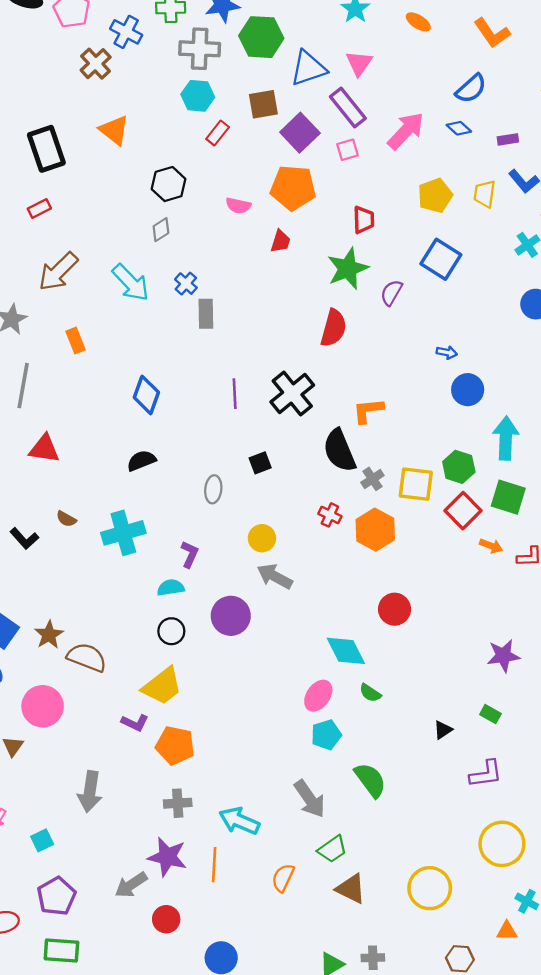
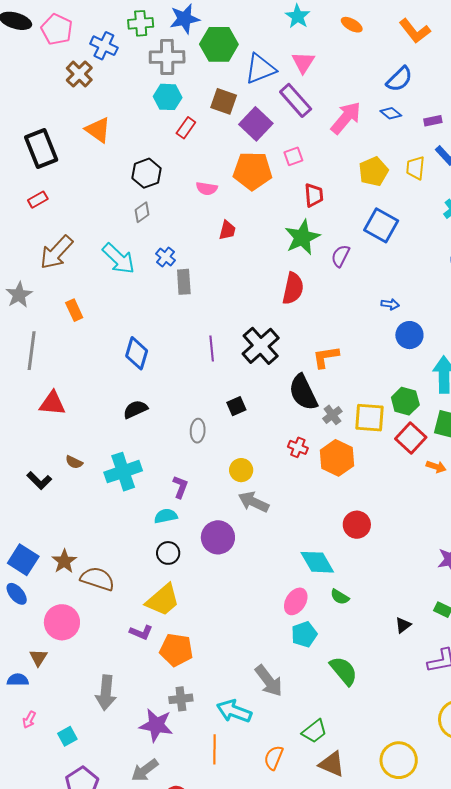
brown square: (263, 104) -> (224, 101), turned 32
pink square: (347, 150) -> (293, 156), moved
red trapezoid: (280, 241) -> (227, 230), moved
gray arrow: (310, 799) -> (269, 681), moved
purple star: (167, 857) -> (156, 725), moved

